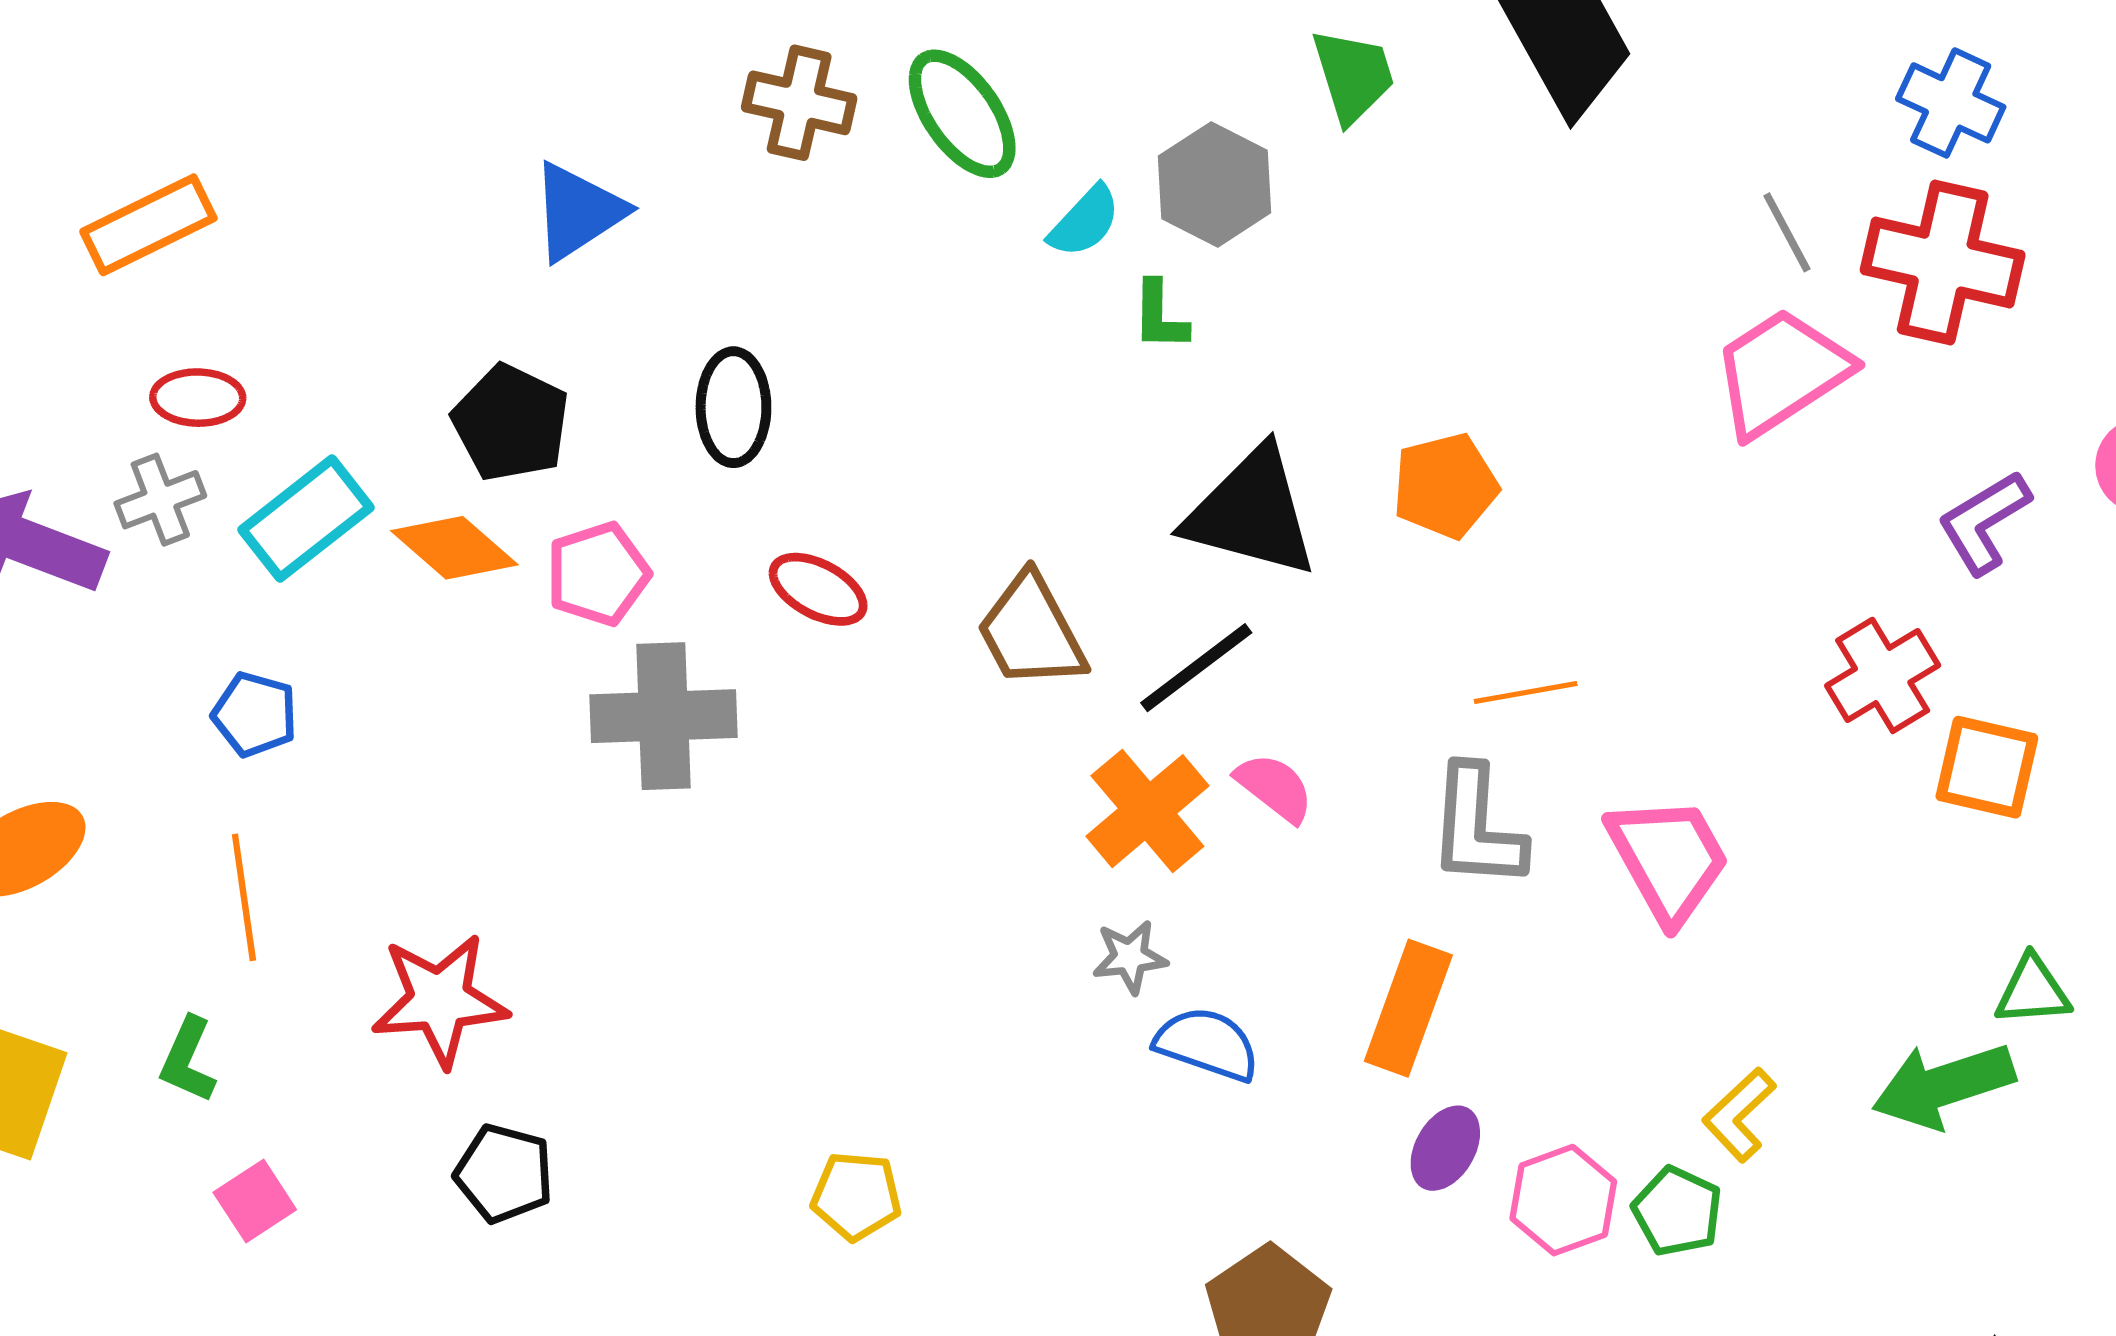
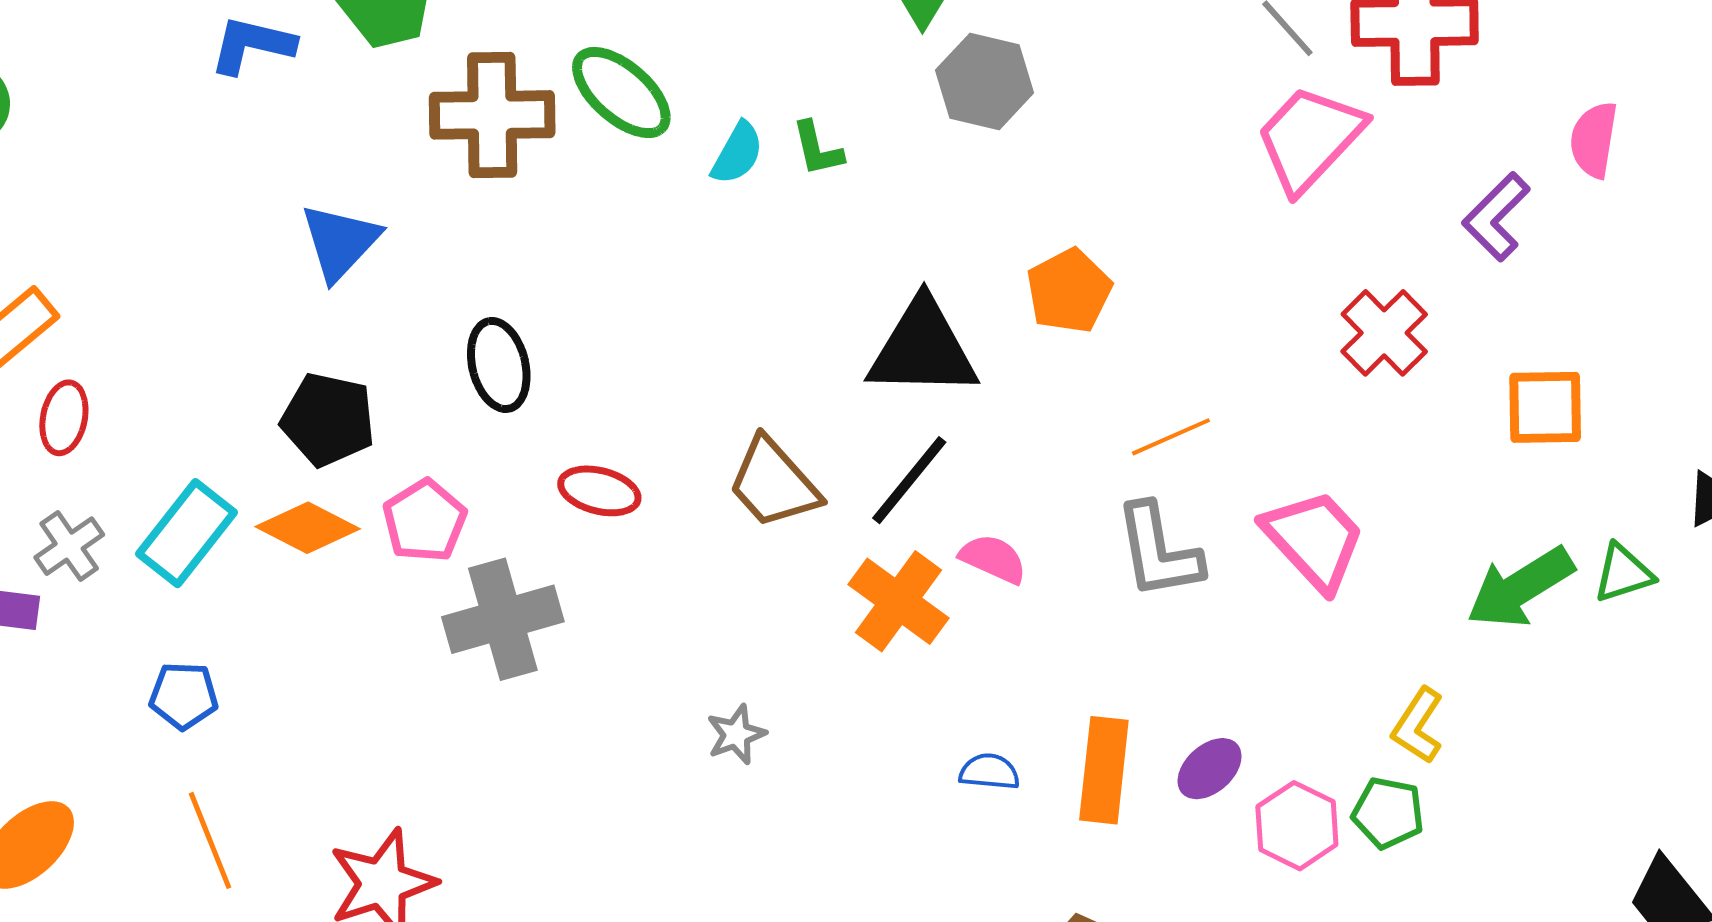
brown cross: (799, 103) -> (492, 115), size x1.4
gray hexagon: (1215, 184) -> (985, 81), moved
green L-shape: (1160, 316) -> (817, 149), moved
red ellipse: (198, 398) -> (64, 418), moved, turned -66
red cross: (1883, 675) -> (1384, 333), moved
gray star: (1130, 957) -> (736, 734), moved
orange rectangle: (1408, 1008) -> (1104, 770), moved
blue semicircle: (1207, 1044) -> (989, 772), size x0.7
green arrow: (1943, 1085) -> (1520, 588), moved
purple ellipse: (1445, 1148) -> (1210, 769), moved, turned 32

